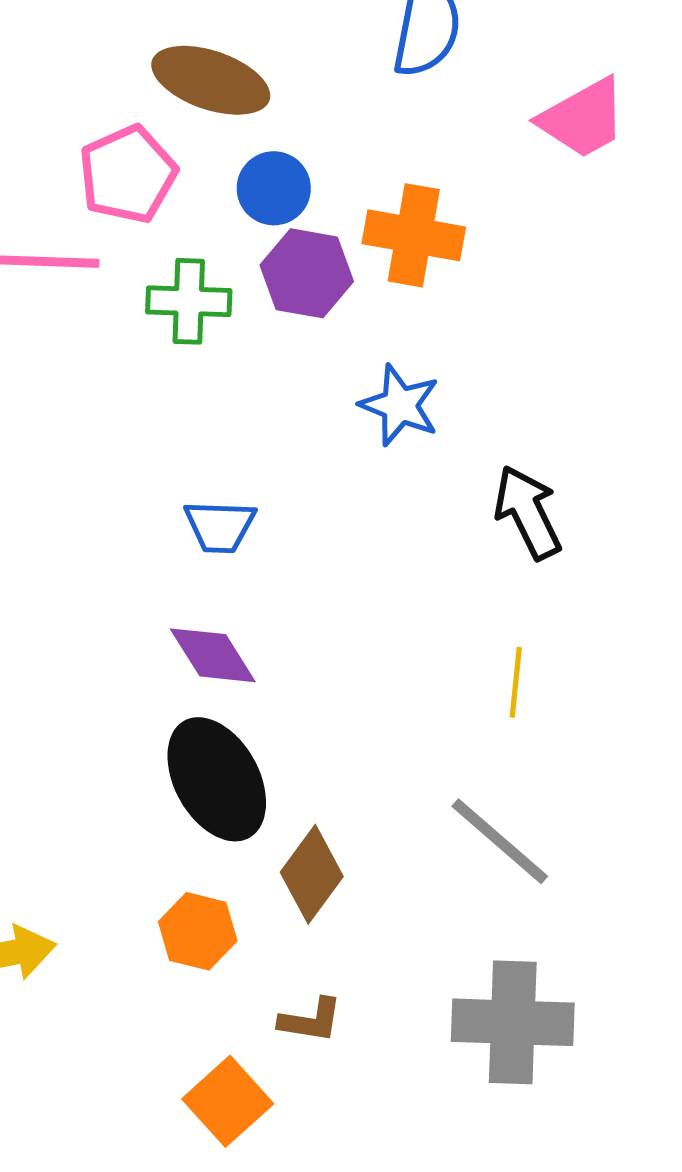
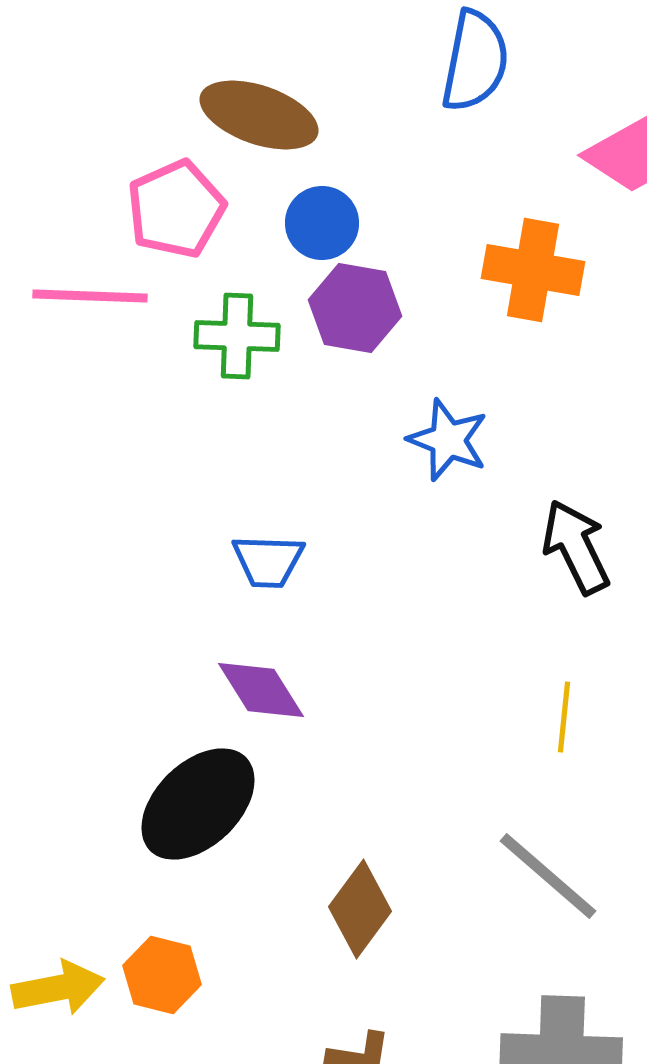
orange cross: (414, 235) -> (533, 270), moved
black ellipse: (217, 779) -> (198, 804), moved, turned 75
orange hexagon: (198, 931) -> (162, 975), moved

